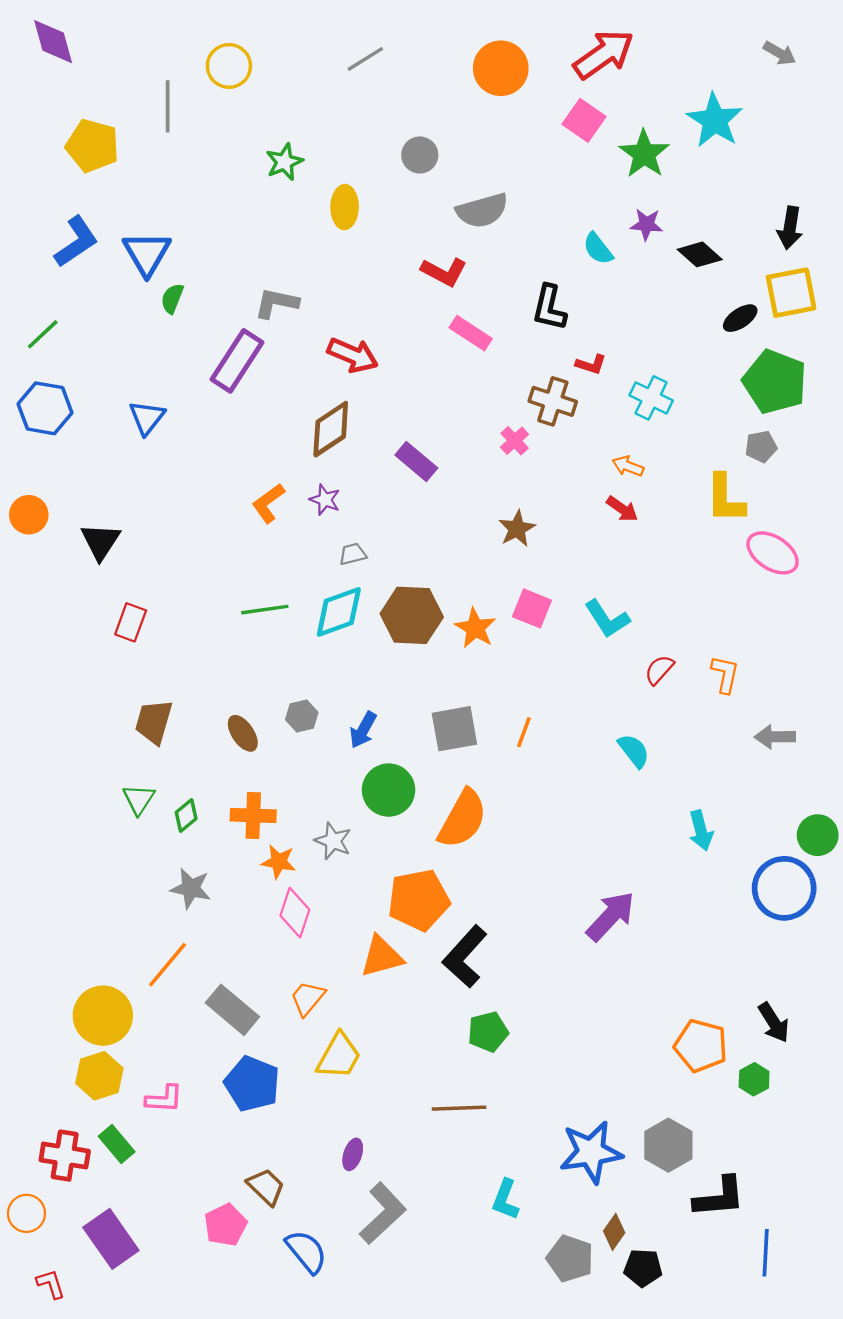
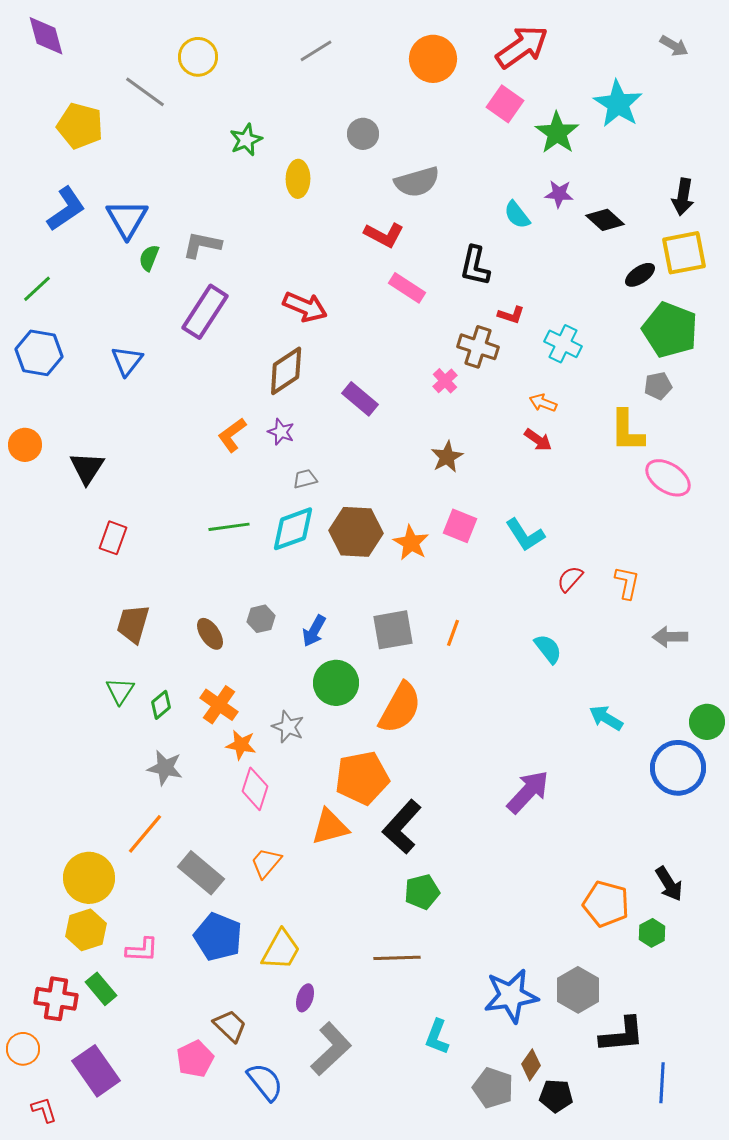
gray line: (168, 106) -> (145, 92), turned -54
gray L-shape: (276, 303) -> (202, 245), moved
orange cross: (253, 815) -> (219, 705), turned 33
cyan arrow: (701, 831) -> (606, 718), turned 136
yellow trapezoid: (339, 1056) -> (281, 950), moved

